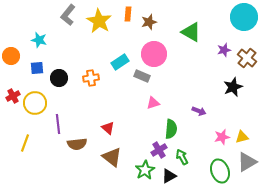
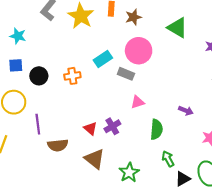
purple cross: (159, 150) -> (112, 126), moved
black triangle: (169, 176) -> (183, 179), moved

